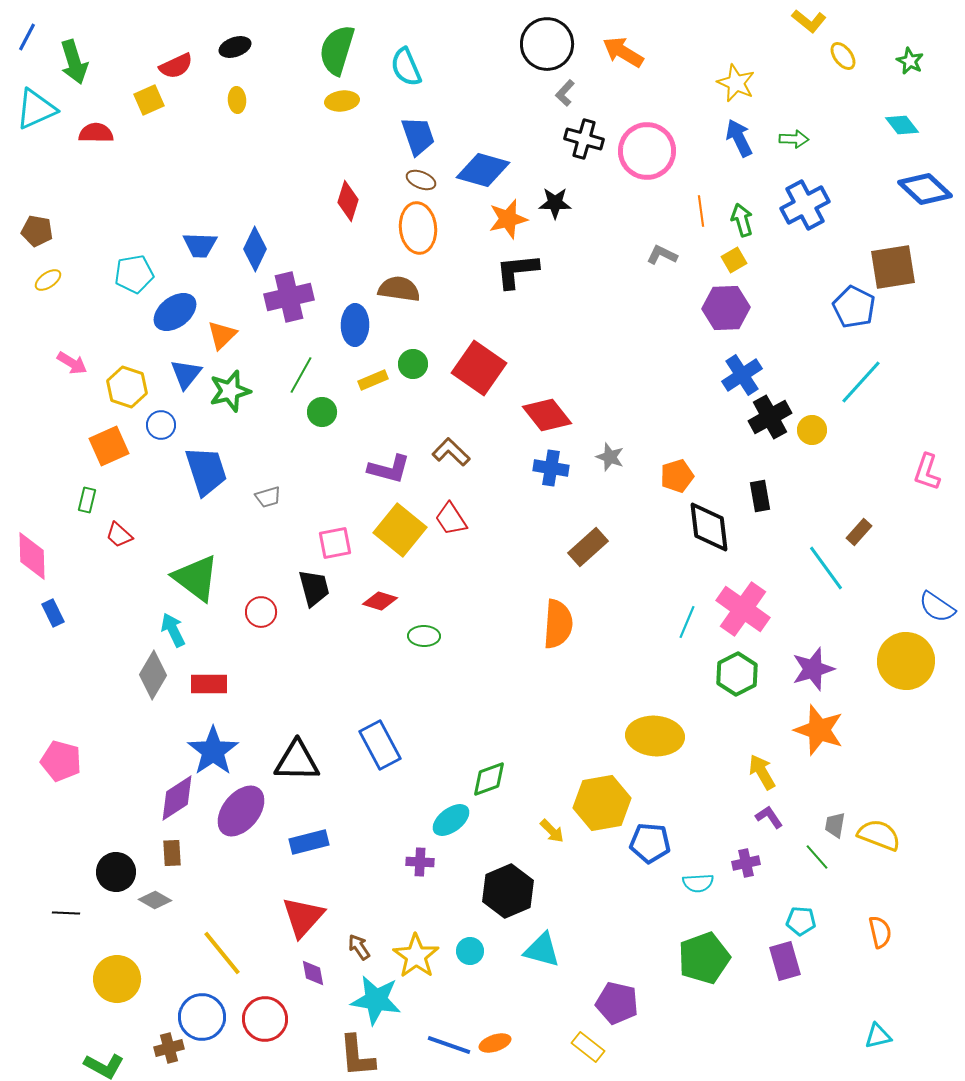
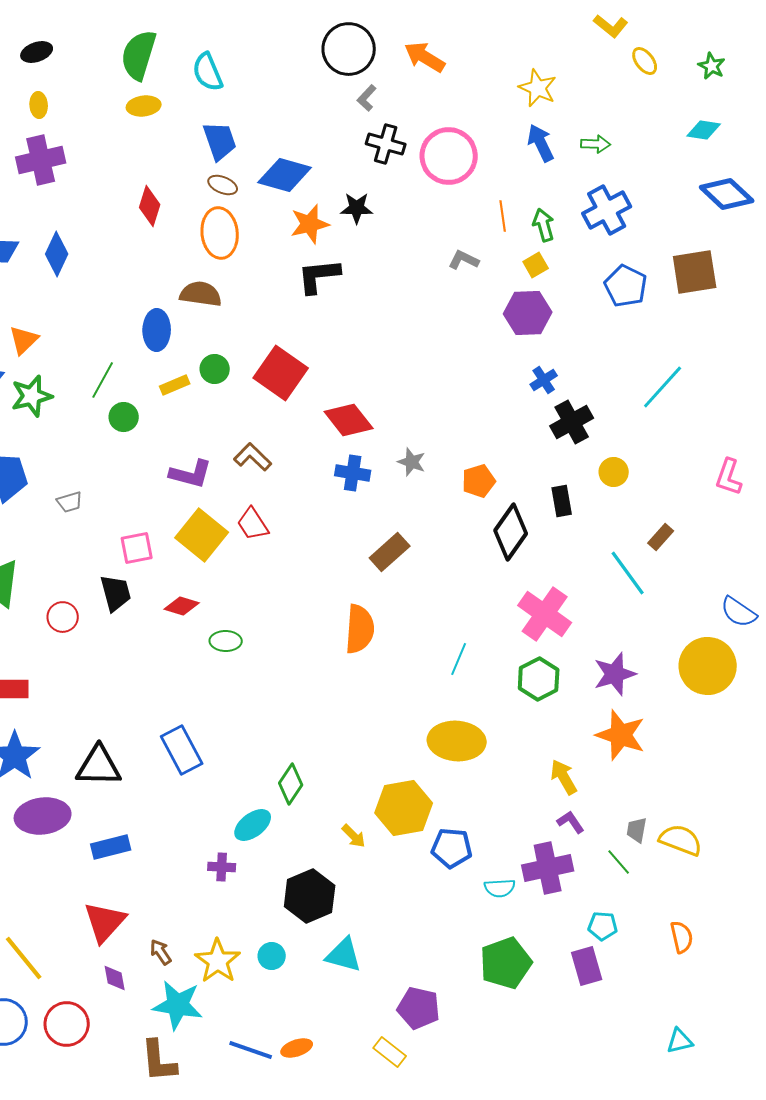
cyan diamond: (902, 125) -> (704, 130), turned -44
purple cross: (289, 297) -> (41, 160), moved
blue pentagon: (854, 307) -> (626, 286), moved
blue cross: (742, 375) -> (544, 380), size x0.7
yellow circle: (812, 430) -> (614, 472), moved
black diamond: (709, 527) -> (511, 532), turned 42
cyan line: (687, 622) -> (459, 659), moved
green diamond: (489, 779) -> (291, 784), turned -36
purple ellipse: (241, 811) -> (43, 816), turned 44
purple cross: (746, 863) -> (548, 868), size x1.8

